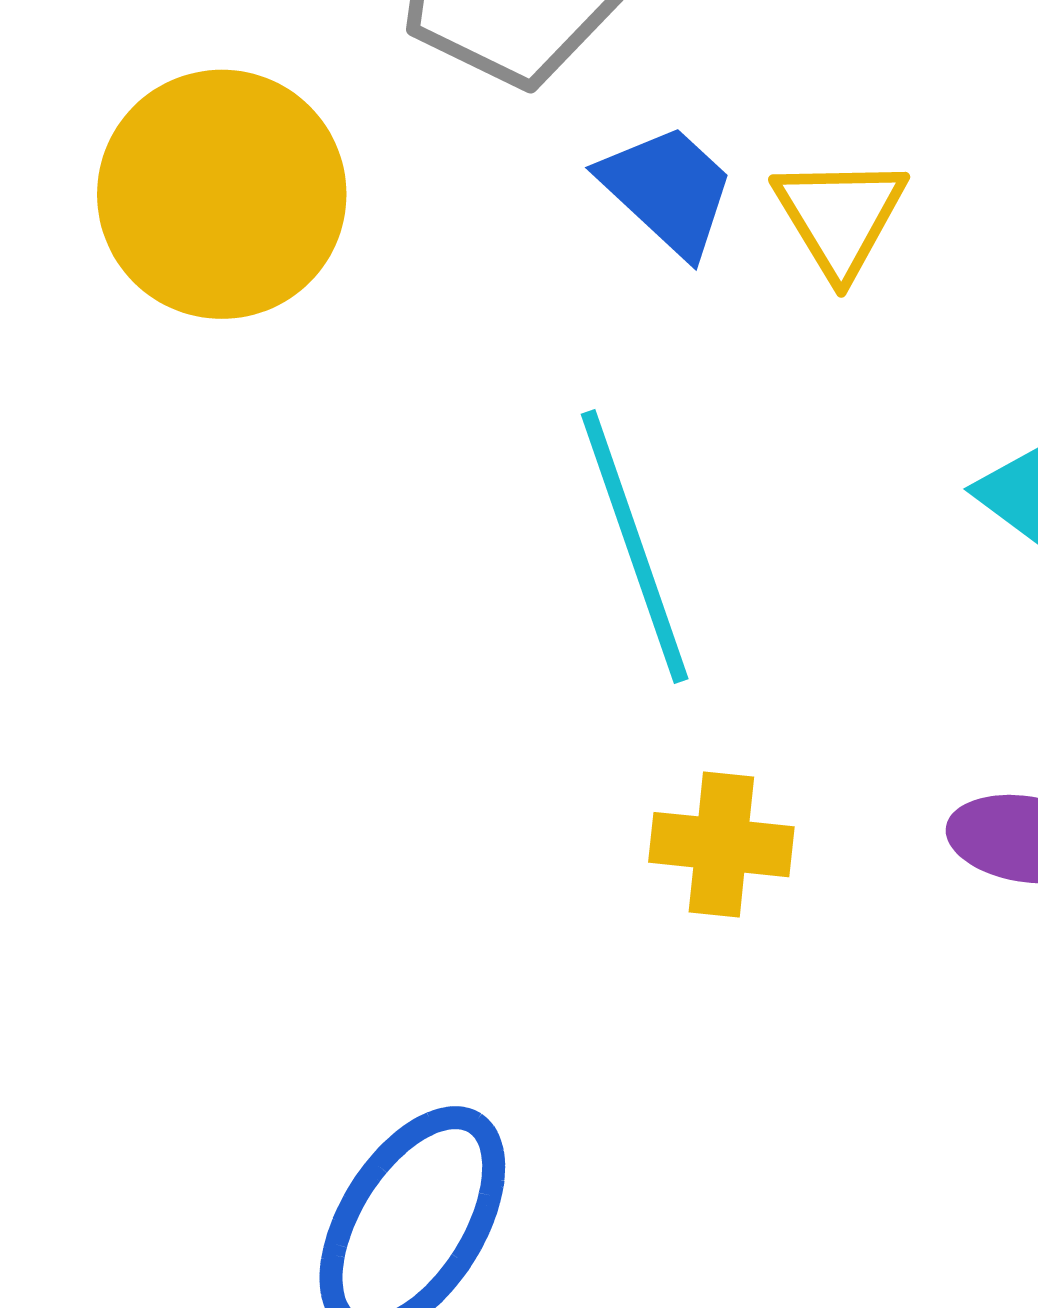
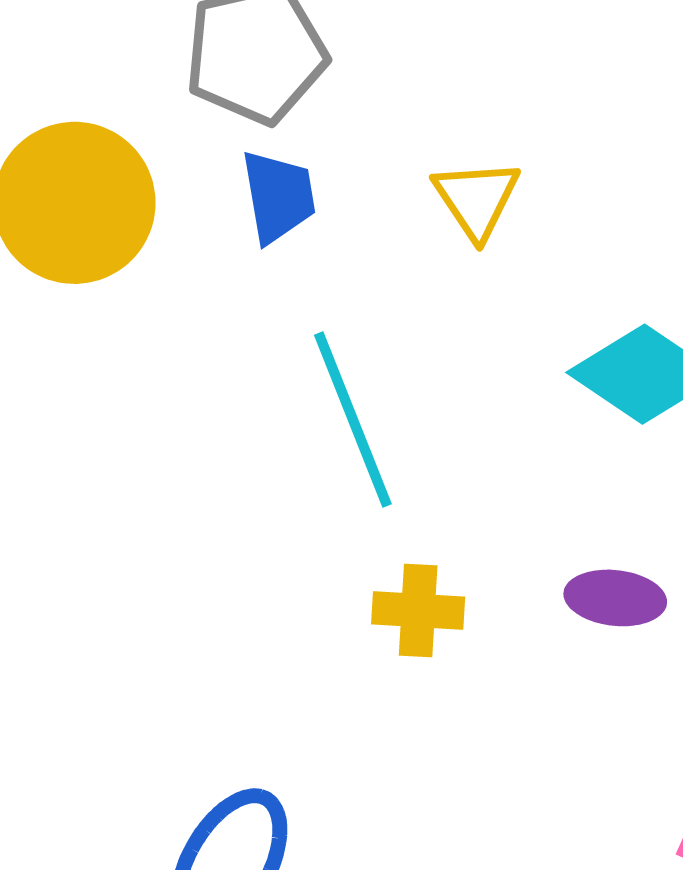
blue trapezoid: (668, 190) -> (278, 196), moved, turned 40

